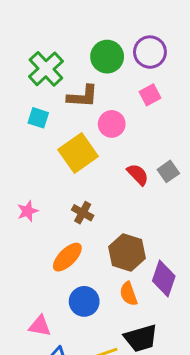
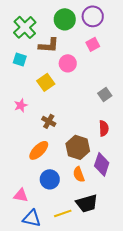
yellow square: (78, 153) -> (46, 82), size x0.7
red semicircle: (138, 174) -> (104, 128), moved, turned 42
pink star: (28, 211) -> (21, 105), moved

